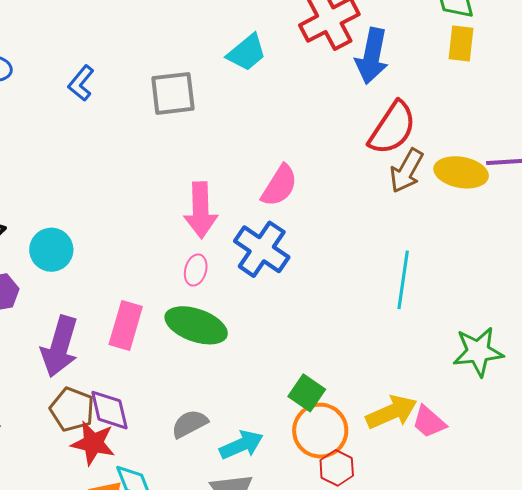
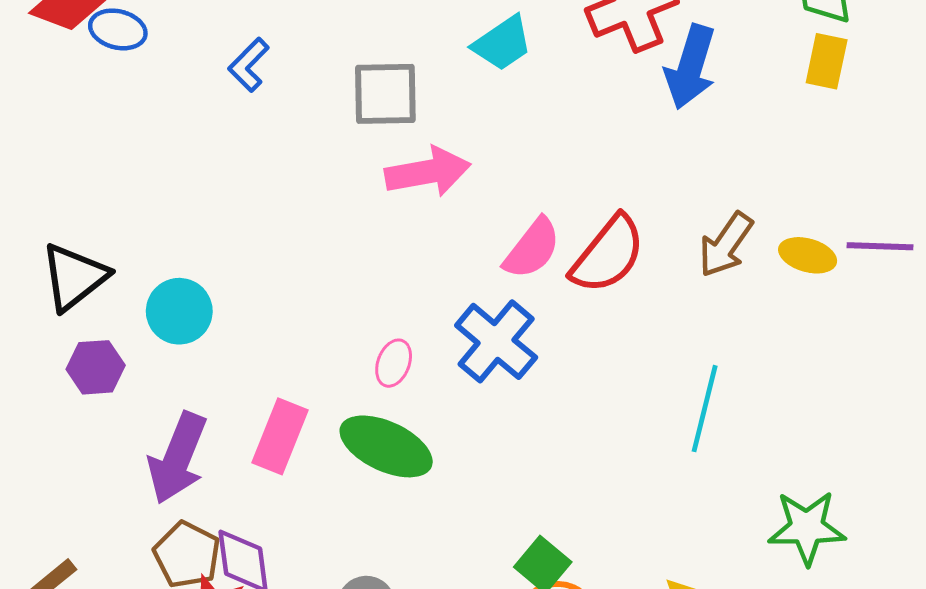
red semicircle: (392, 128) -> (608, 255), moved
yellow ellipse: (461, 172) -> (808, 255), size x0.7
pink arrow: (201, 210) -> (428, 172), moved, turned -104

